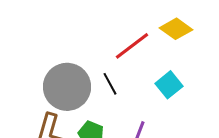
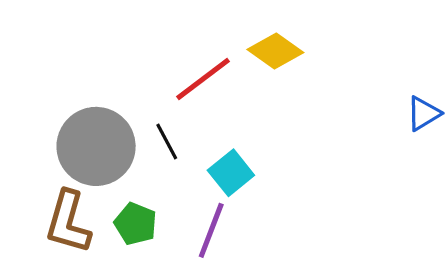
cyan square: (169, 85) -> (231, 173), moved

